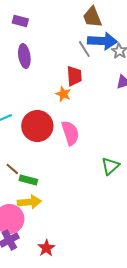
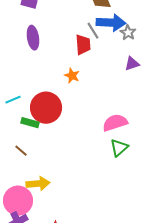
red trapezoid: (74, 76) -> (83, 45), moved
pink semicircle: (70, 133) -> (115, 123), moved, turned -90
green rectangle: (28, 180) -> (30, 123), moved

